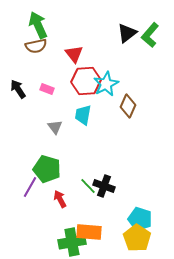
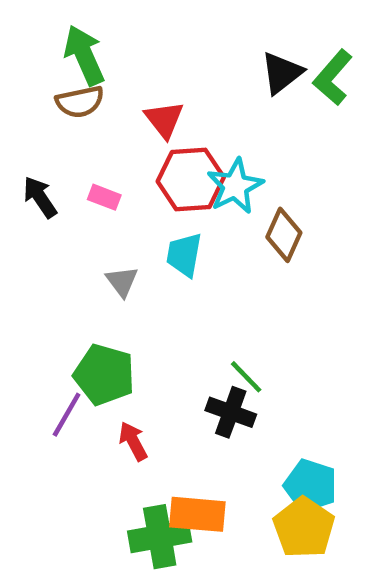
green line: (88, 186) -> (246, 377), moved

